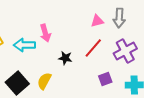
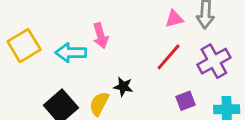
black star: (65, 58) -> (123, 87), moved

